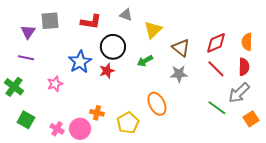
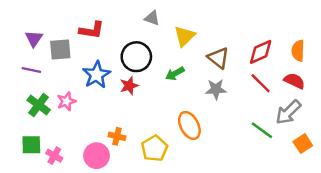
gray square: (50, 21) -> (60, 49), moved
red L-shape: (91, 22) -> (92, 30), moved
red semicircle: (244, 67) -> (294, 81), turned -66
green cross: (14, 87) -> (39, 105), moved
green square: (26, 120) -> (31, 145), turned -30
pink cross: (57, 129) -> (54, 156), moved

